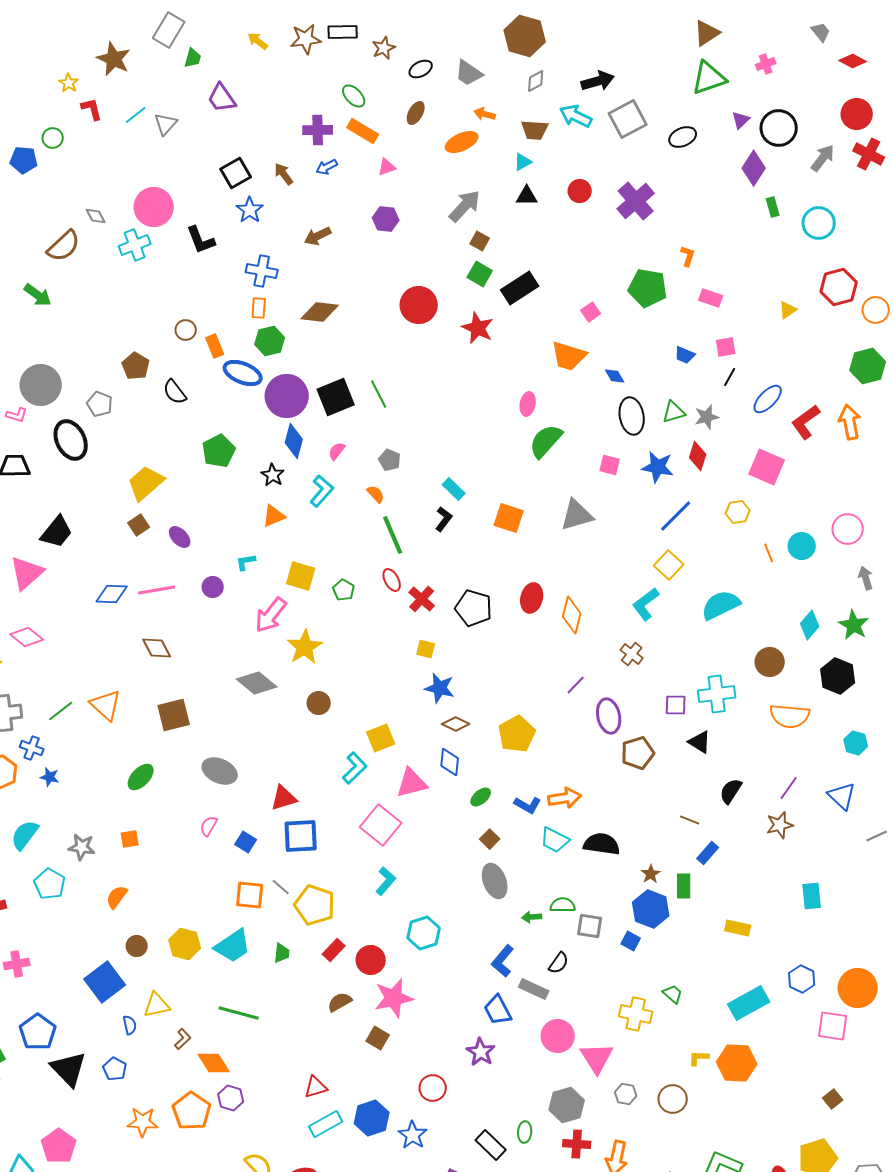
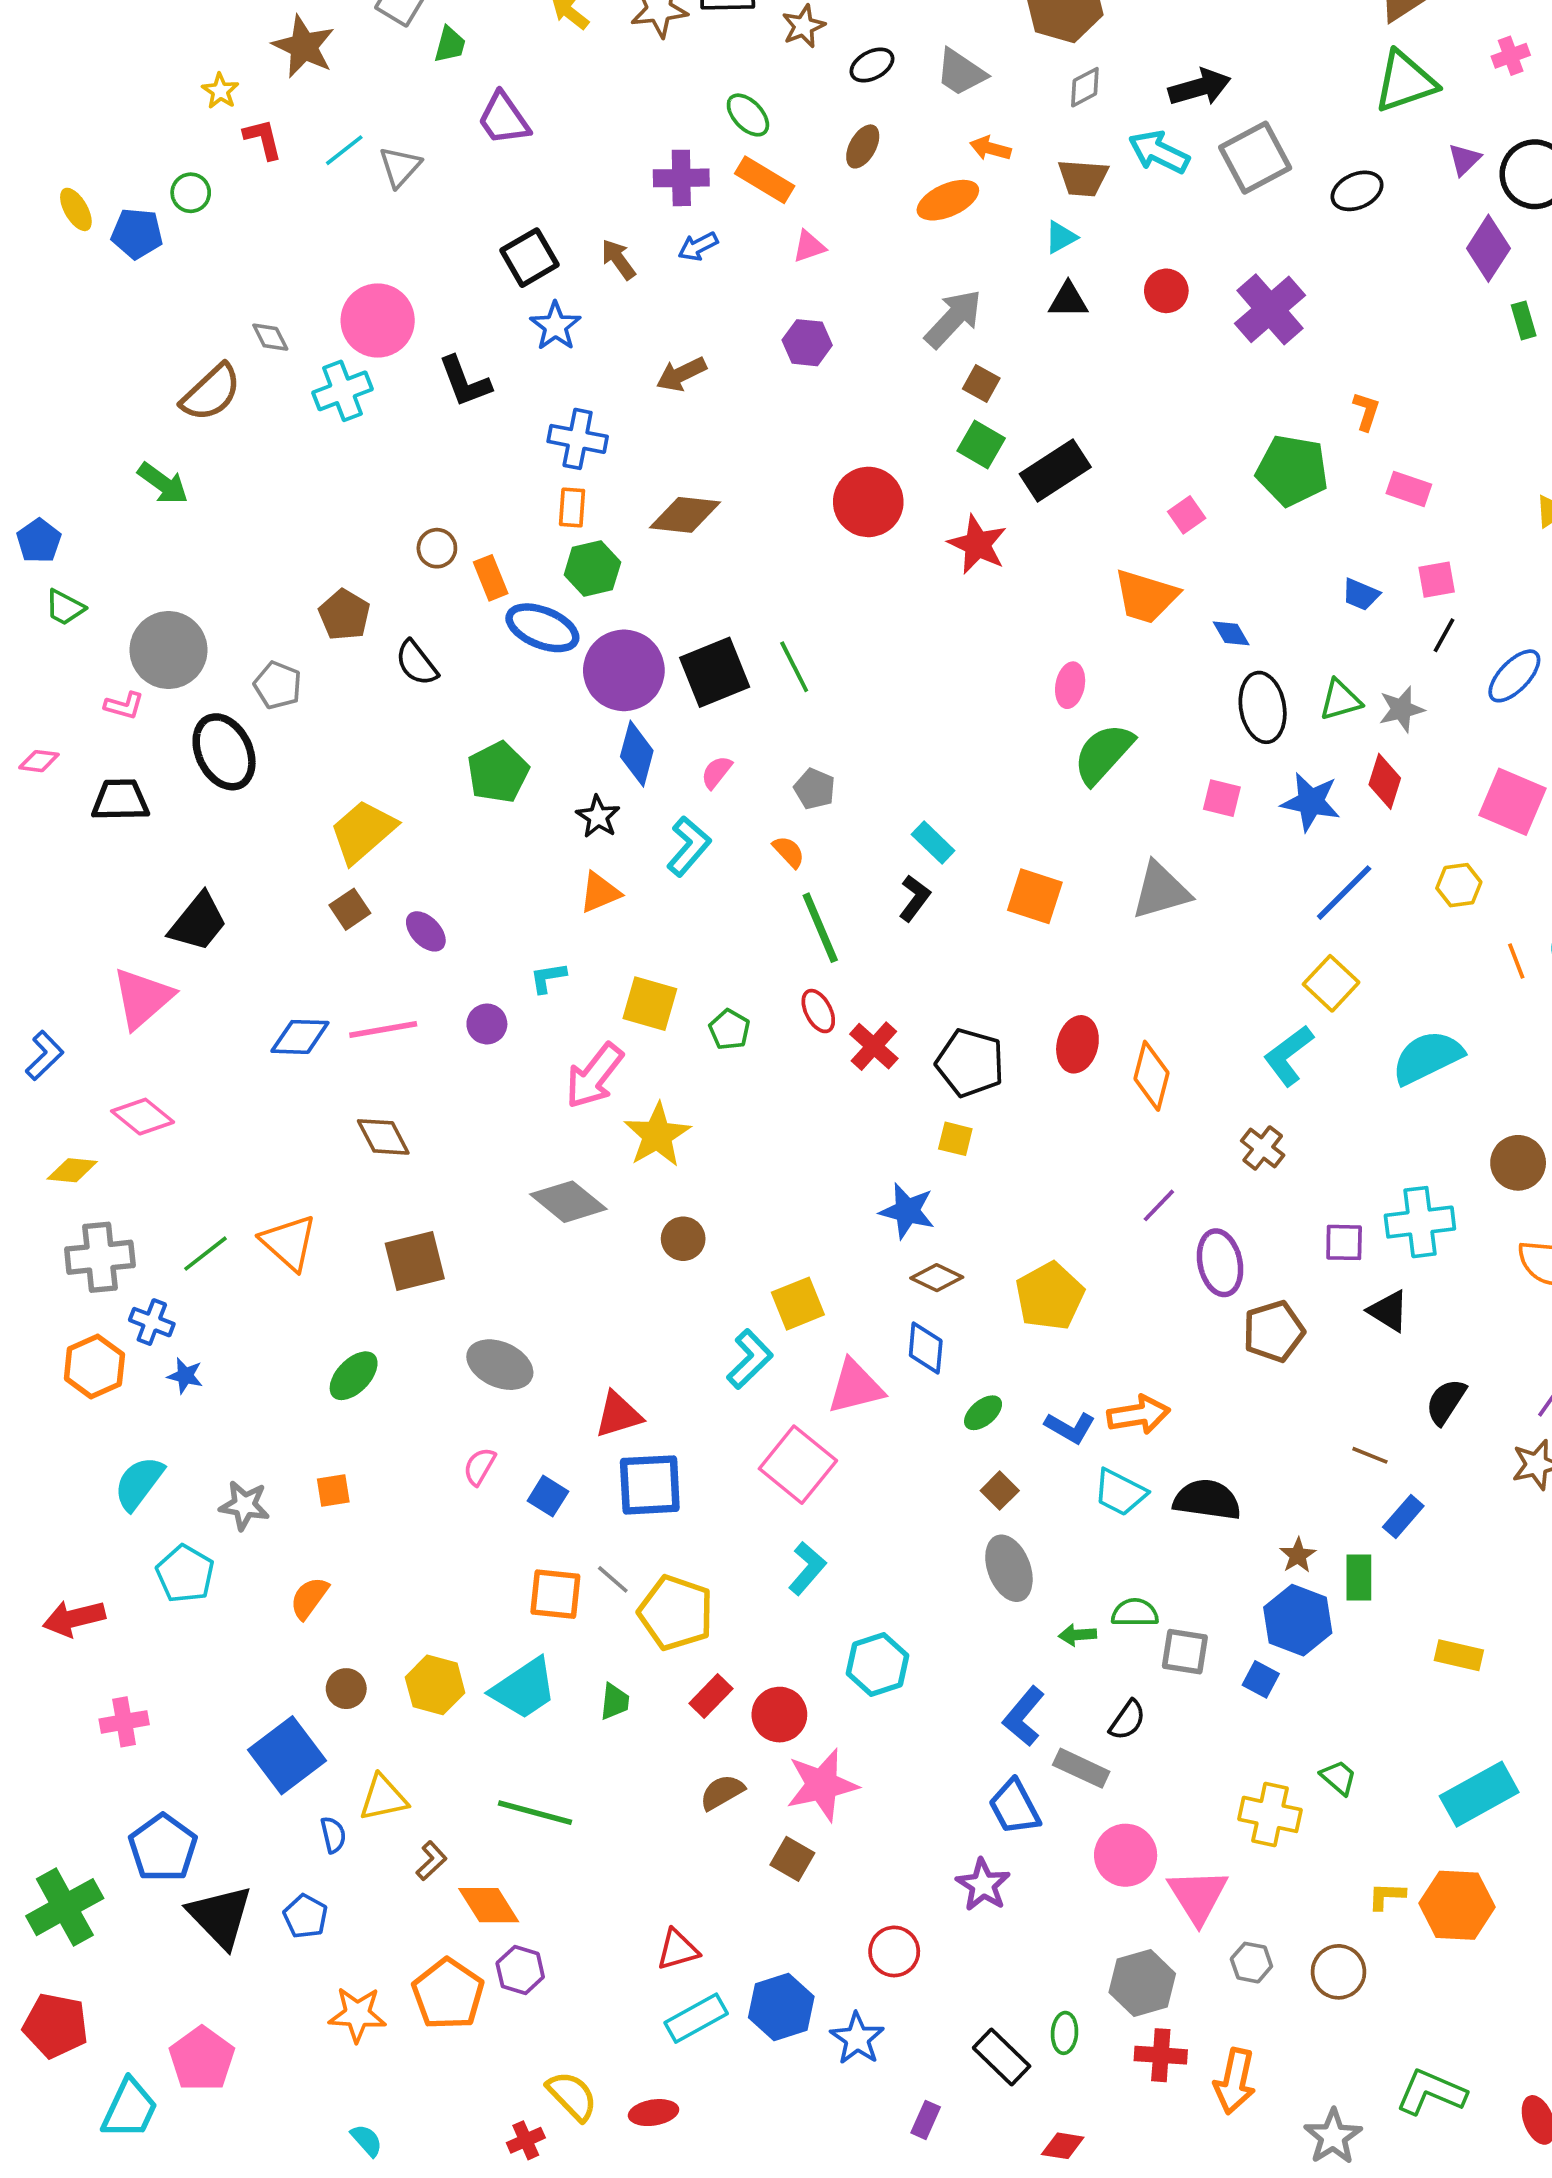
yellow square: (426, 649) -> (955, 1139), moved

